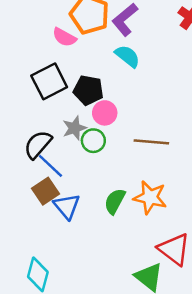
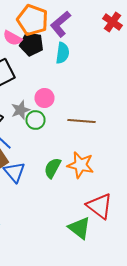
cyan semicircle: (127, 56) -> (62, 53), turned 60
black pentagon: (88, 90) -> (32, 44), moved

